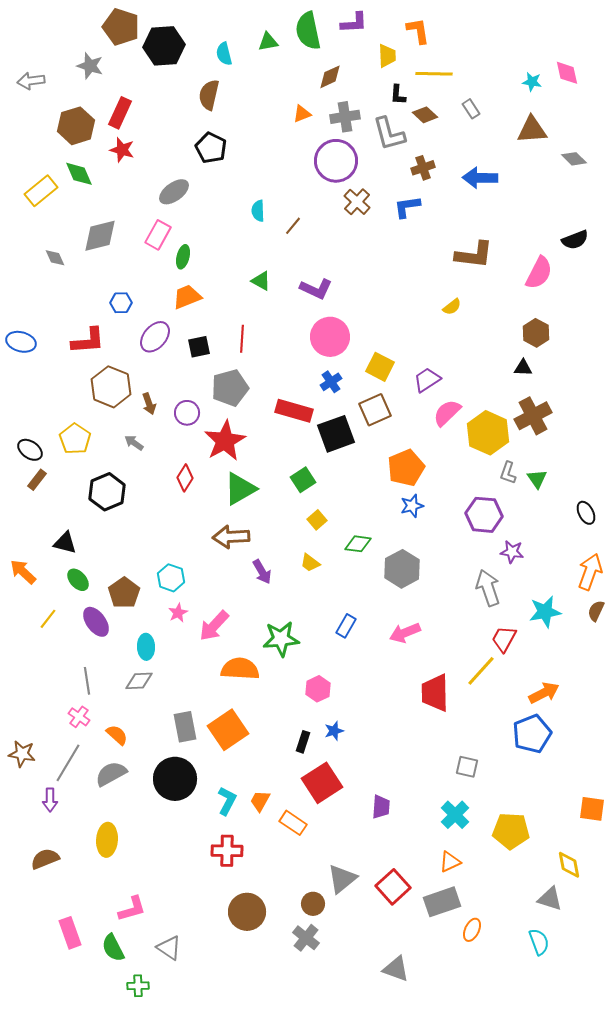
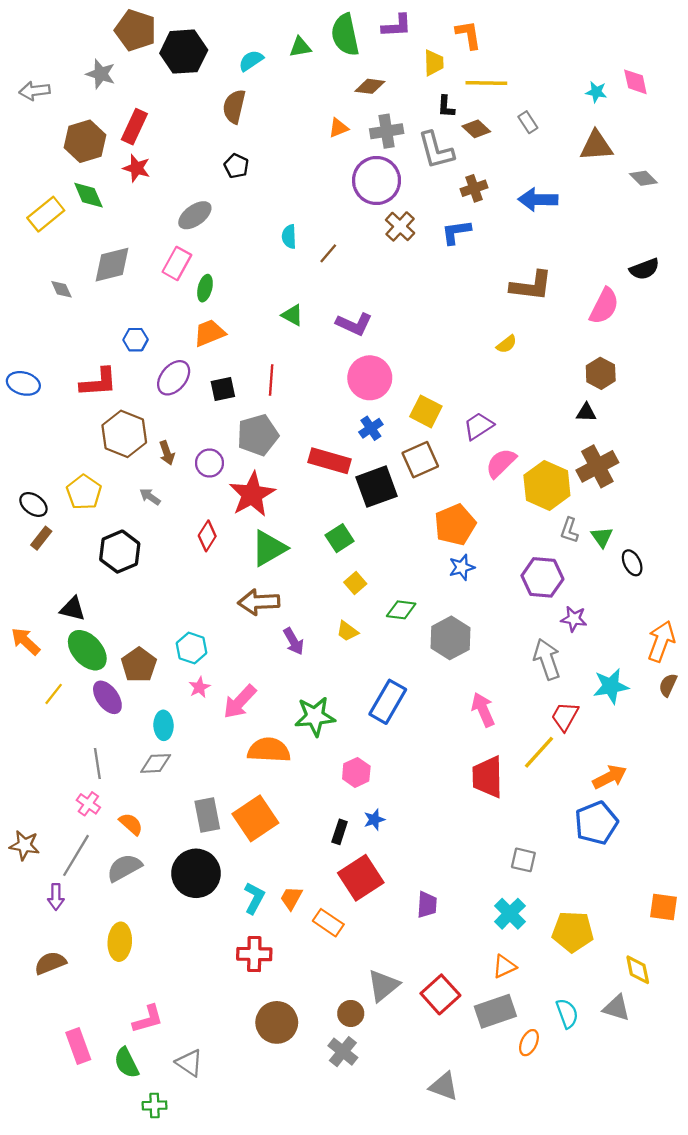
cyan semicircle: (224, 54) -> (251, 61), turned 70
brown diamond: (330, 77) -> (370, 86), turned 32
black pentagon: (211, 148) -> (236, 166), size x0.7
black ellipse: (586, 513) -> (632, 563), moved
green ellipse: (78, 580) -> (87, 650), size x1.6
blue rectangle: (346, 626) -> (388, 702), size x1.6
pink arrow: (405, 633) -> (483, 710), moved, turned 88
cyan semicircle: (539, 942) -> (567, 1013), moved

